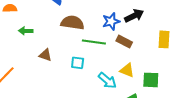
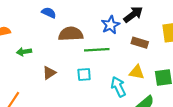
brown rectangle: (124, 42) -> (140, 43), moved
brown triangle: (45, 55) -> (49, 73), turned -40
cyan arrow: (107, 80) -> (118, 87), turned -144

